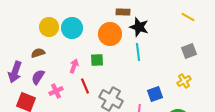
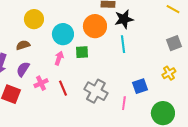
black star: (139, 27) -> (124, 19), turned -30
cyan circle: (72, 28) -> (63, 34), moved
red line: (85, 86) -> (63, 88), moved

